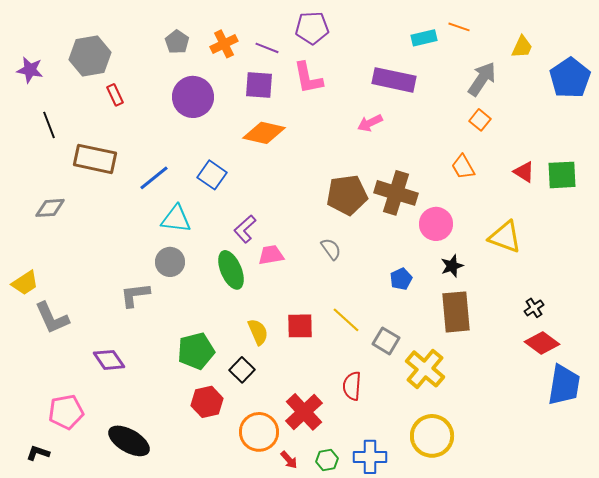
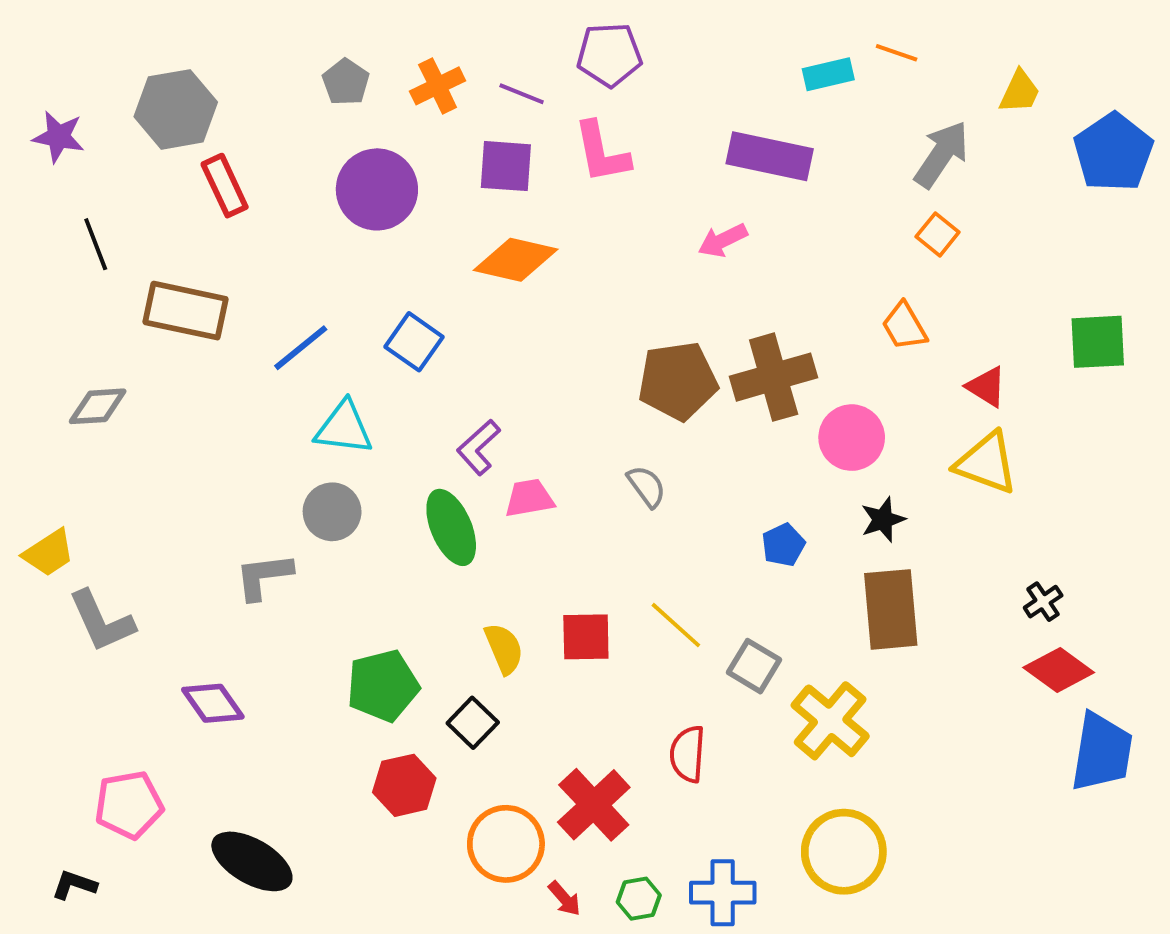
red rectangle: (115, 95) -> (225, 186), size x1.4
red triangle: (524, 172) -> (986, 387), moved
brown cross: (396, 193) -> (774, 377), turned -33

